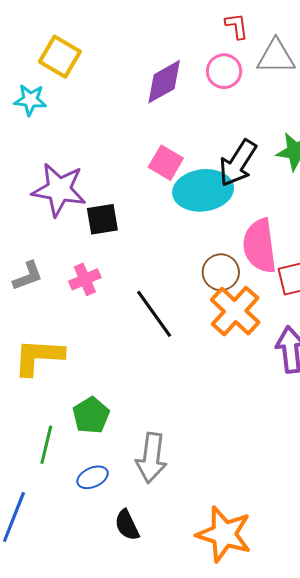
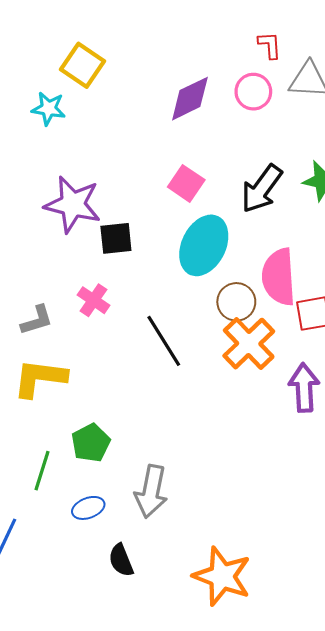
cyan ellipse: (203, 190) -> (204, 245), moved, turned -60
gray L-shape: (28, 276) -> (37, 320), moved
pink cross: (85, 279) -> (94, 300), turned -36

